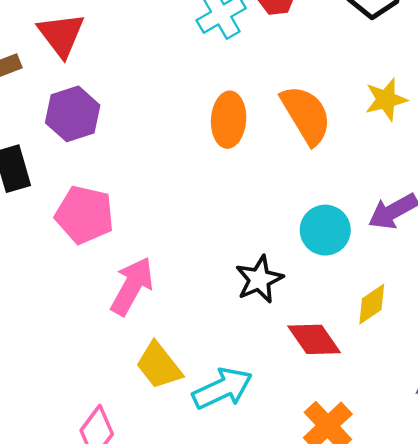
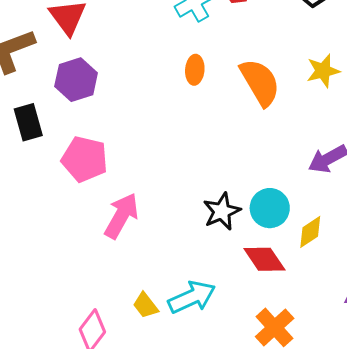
orange ellipse: (229, 120) -> (195, 70), moved, size x0.7
cyan circle: (325, 230) -> (270, 208), moved
yellow trapezoid: (159, 366) -> (146, 305), moved, size x0.7

